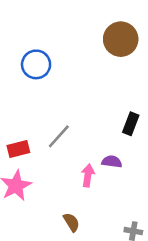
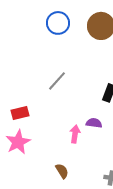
blue circle: (36, 64) -> (58, 23), moved
gray line: (59, 136) -> (57, 81), moved

